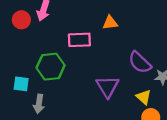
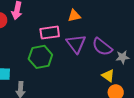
green hexagon: (51, 67) -> (40, 57), moved
purple triangle: (108, 87) -> (76, 44), moved

